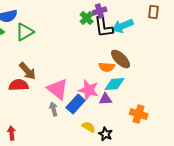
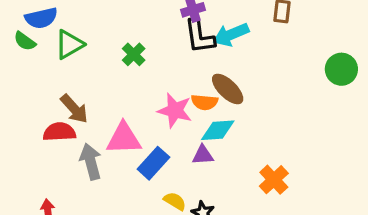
green cross: (87, 18) -> (134, 54), moved
pink triangle: (58, 89) -> (124, 138), turned -40
pink star: (89, 90) -> (175, 110), moved
gray arrow: (54, 109) -> (91, 162), moved, size x1.5
orange cross: (139, 114) -> (274, 180), moved, turned 30

